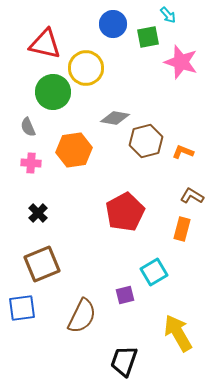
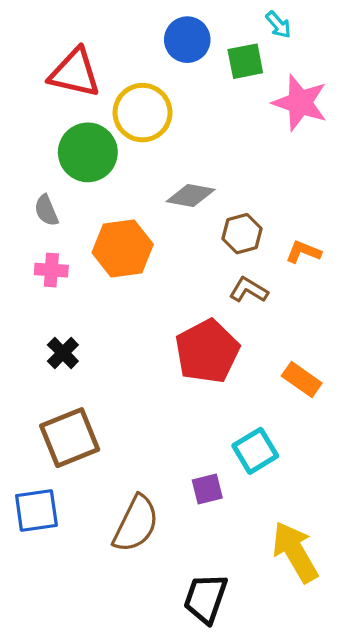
brown hexagon: (146, 141) -> (242, 234), size x0.7
brown L-shape: (192, 196) -> (249, 290), moved
orange rectangle: (182, 229) -> (302, 380), turned -70

